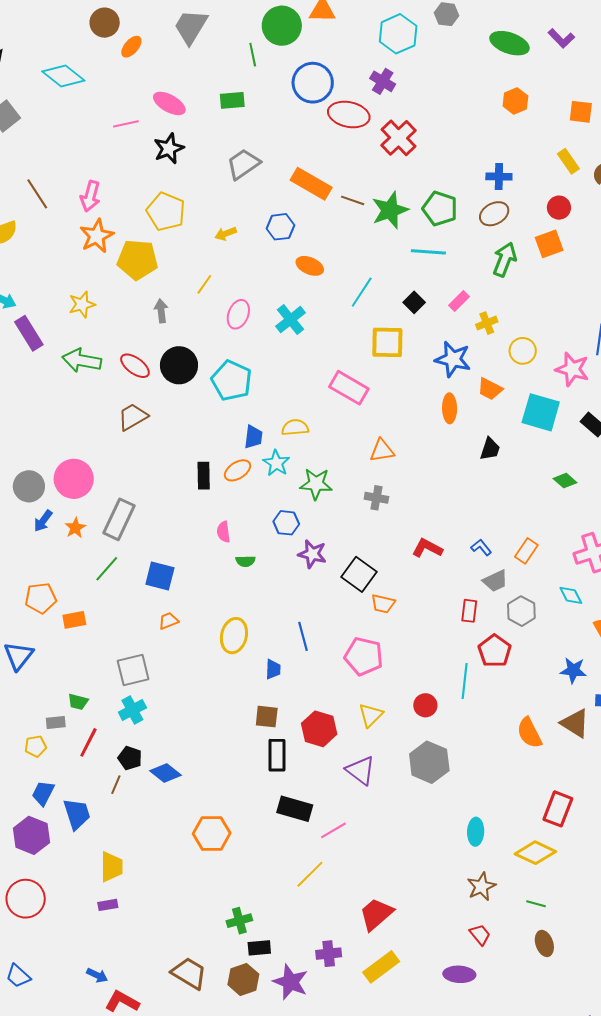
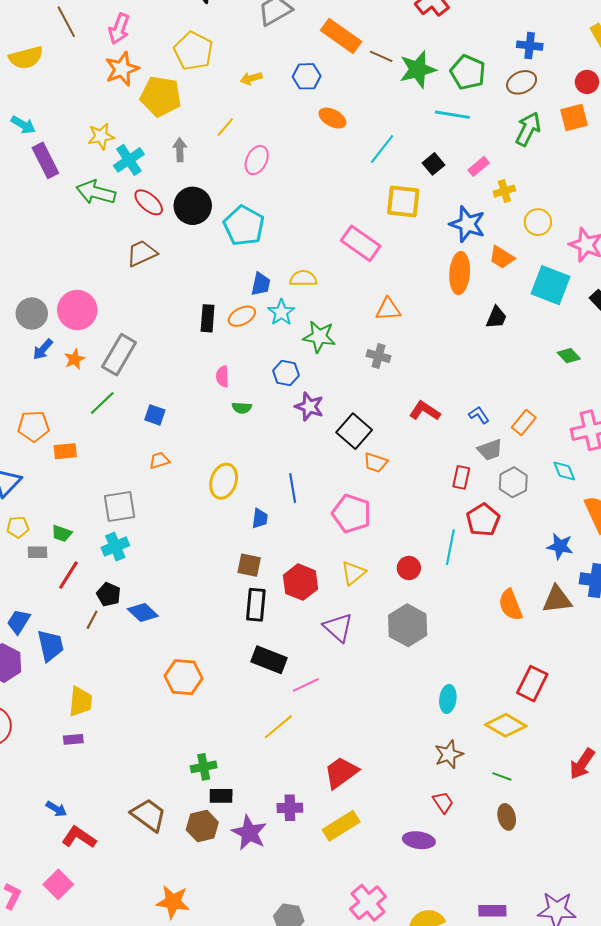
cyan cross: (291, 320) -> (129, 160), moved
orange ellipse: (450, 408) -> (460, 273), size x1.4
blue square: (160, 576) -> (155, 415), size x0.7
brown triangle: (575, 723) -> (557, 599), turned -44
yellow pentagon: (36, 746) -> (18, 527), moved

